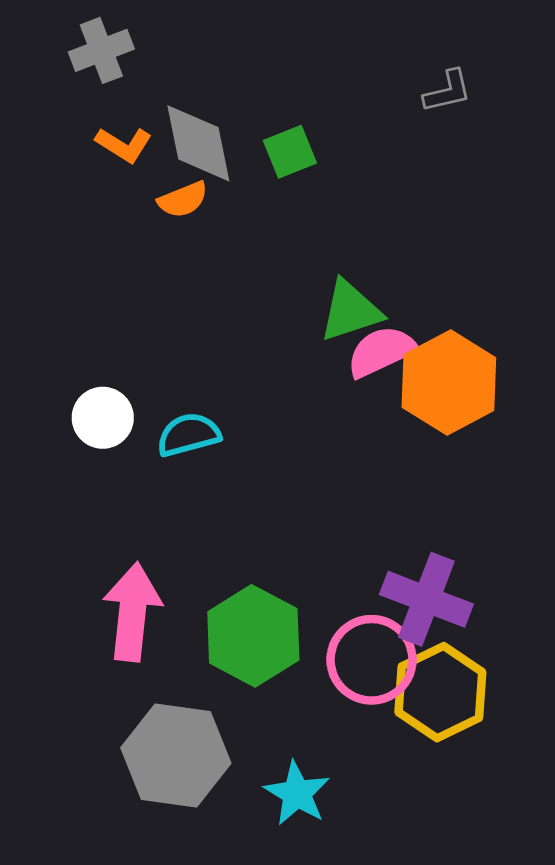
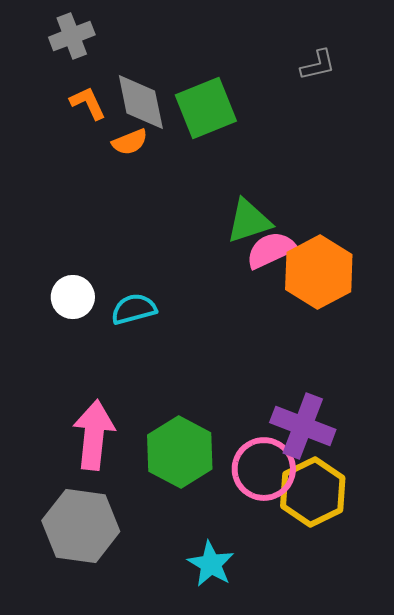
orange L-shape: (124, 145) -> (88, 103), turned -147
green square: (290, 152) -> (206, 108), size x1.6
gray hexagon: (176, 755) -> (81, 526), moved

